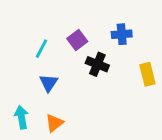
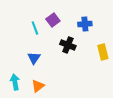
purple square: (77, 40) -> (53, 20), moved
cyan line: (42, 49) -> (35, 28), moved, turned -48

